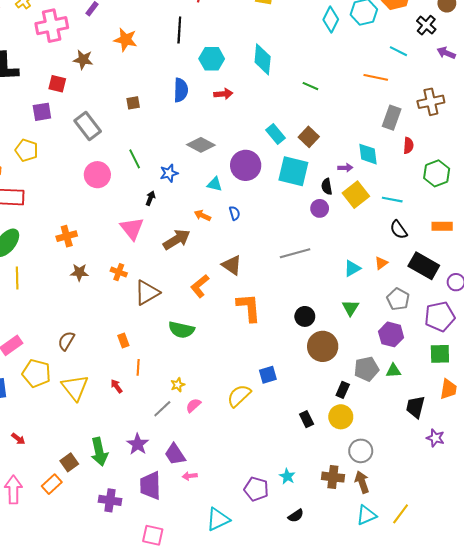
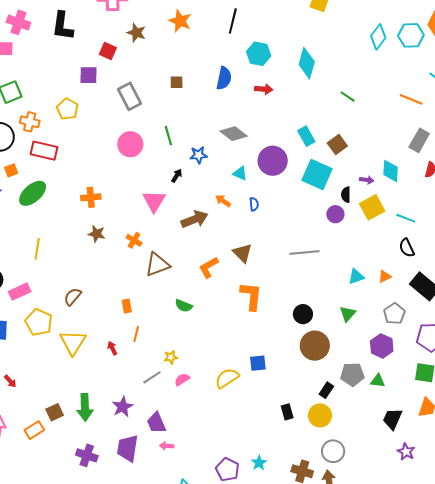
yellow line: (17, 278) -> (37, 249), moved
green semicircle: (181, 330) -> (184, 306), size x0.7

